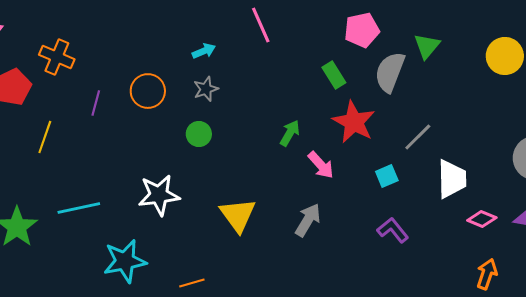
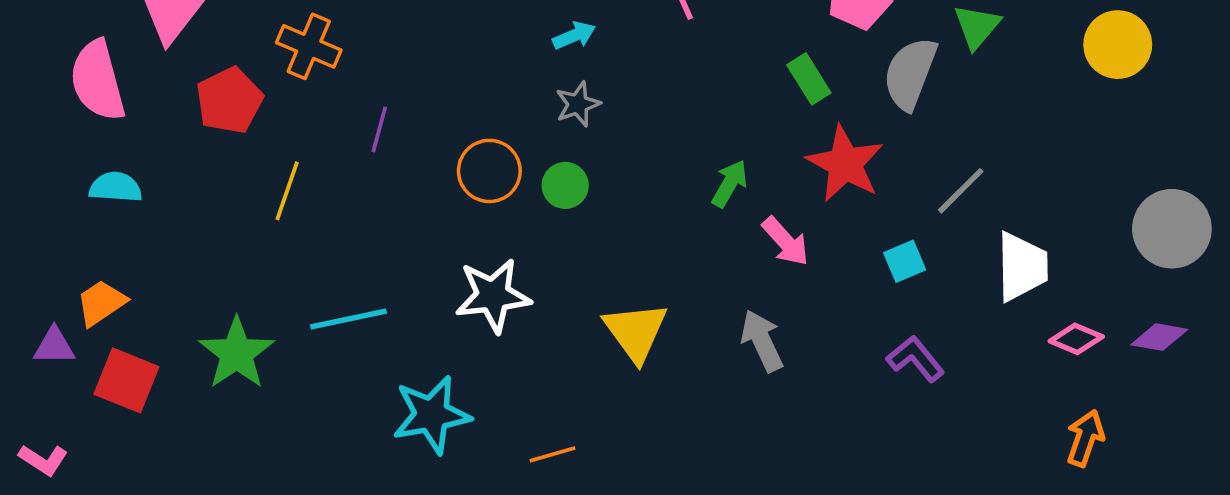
orange circle: (148, 91) -> (489, 171), moved
gray arrow: (308, 220) -> (762, 341), turned -56

